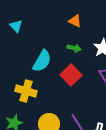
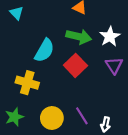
green arrow: (74, 48) -> (79, 37), size x1.6

